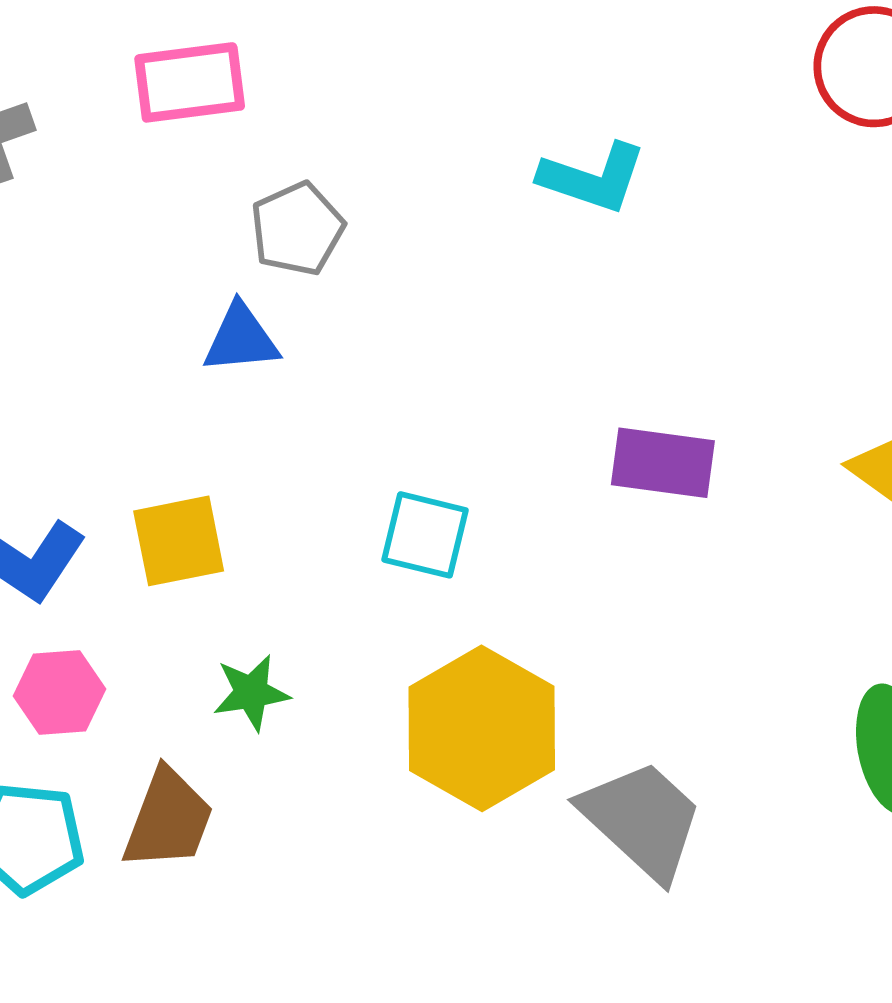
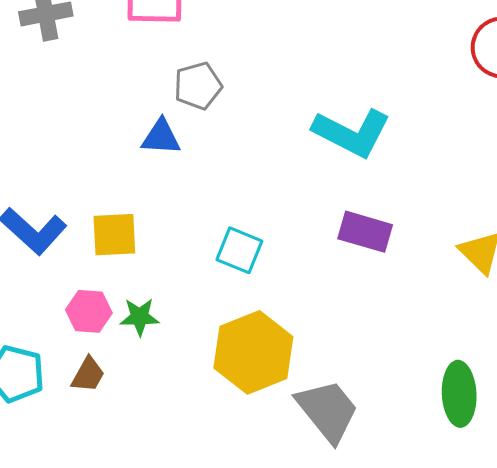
cyan L-shape: (593, 178) -> (352, 133), moved, size x1.4
pink hexagon: (59, 692) -> (89, 311), moved
brown trapezoid: (168, 819) -> (88, 375), size x0.7

